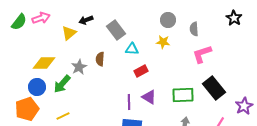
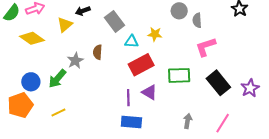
gray circle: (168, 20) -> (179, 11), moved
yellow star: (163, 42) -> (155, 34), moved
yellow diamond: (44, 63) -> (32, 38), moved, turned 35
red rectangle: (141, 71) -> (141, 65), size x1.6
green rectangle: (183, 95) -> (179, 75), moved
purple star: (244, 106) -> (250, 88), moved

